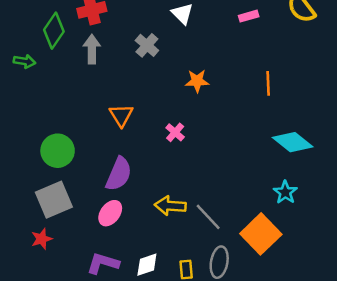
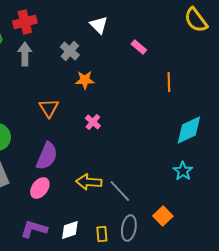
pink rectangle: (249, 16) -> (139, 47), moved, turned 56
orange star: (197, 81) -> (85, 80), moved
cyan diamond: (293, 142) -> (189, 130), turned -64
orange square: (261, 234) -> (163, 216), moved, size x0.6

